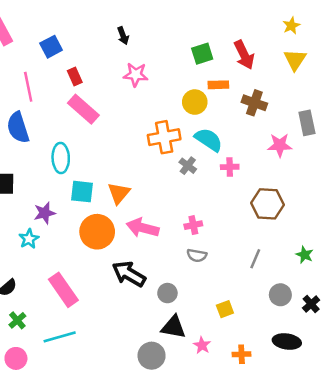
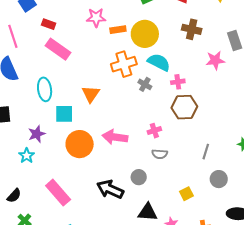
red rectangle: (75, 76) -> (49, 24), turned -40
orange rectangle: (218, 85) -> (118, 30), moved
yellow circle: (195, 102) -> (145, 34), size x1.4
orange triangle: (119, 193) -> (91, 94), moved
brown hexagon: (268, 204) -> (184, 107), moved
black arrow: (129, 274) -> (110, 189), moved
gray circle: (167, 293) -> (139, 177), moved
gray circle: (280, 295) -> (219, 179), moved

